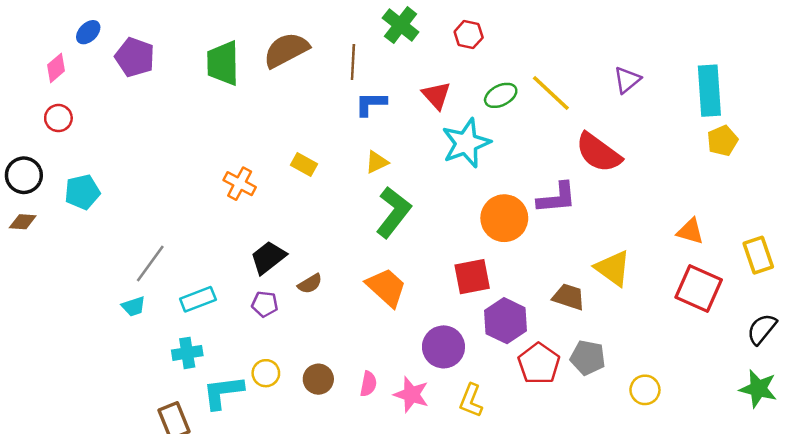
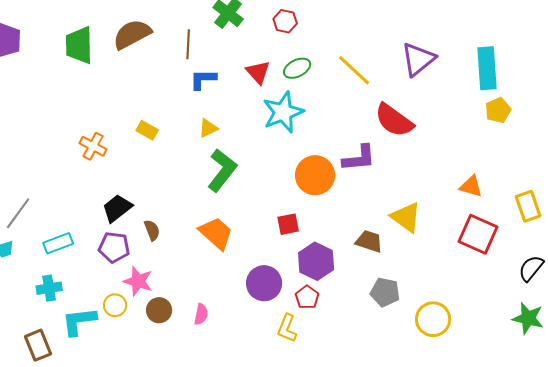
purple triangle: (627, 80) -> (418, 59), size x1.5
green ellipse: (501, 95) -> (297, 68), moved
red square: (472, 277) -> (288, 224), size x0.7
brown semicircle: (310, 284) -> (152, 230), turned -80
purple pentagon: (265, 304) -> (114, 247), size x1.4
red pentagon: (539, 364) -> (307, 297), moved, size x0.7
yellow circle: (645, 390) -> (433, 319), size x1.4
pink star: (411, 395) -> (138, 281), moved

